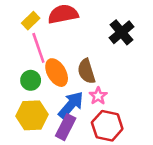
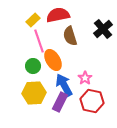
brown semicircle: (86, 71) -> (70, 36), moved
blue arrow: (71, 105) -> (64, 85), turned -70

